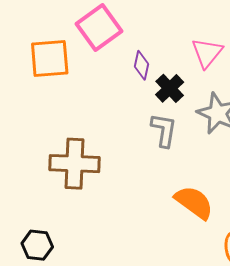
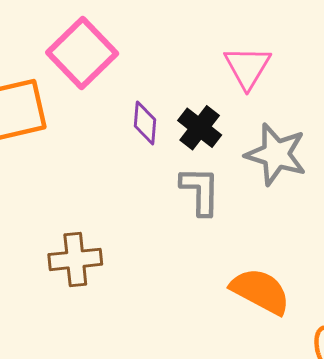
purple diamond: (142, 65) -> (145, 123), moved
brown cross: (74, 164) -> (75, 259), size x0.7

